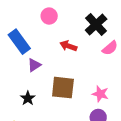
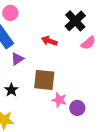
pink circle: (49, 16) -> (10, 13), moved
pink star: (100, 94) -> (59, 100), moved

